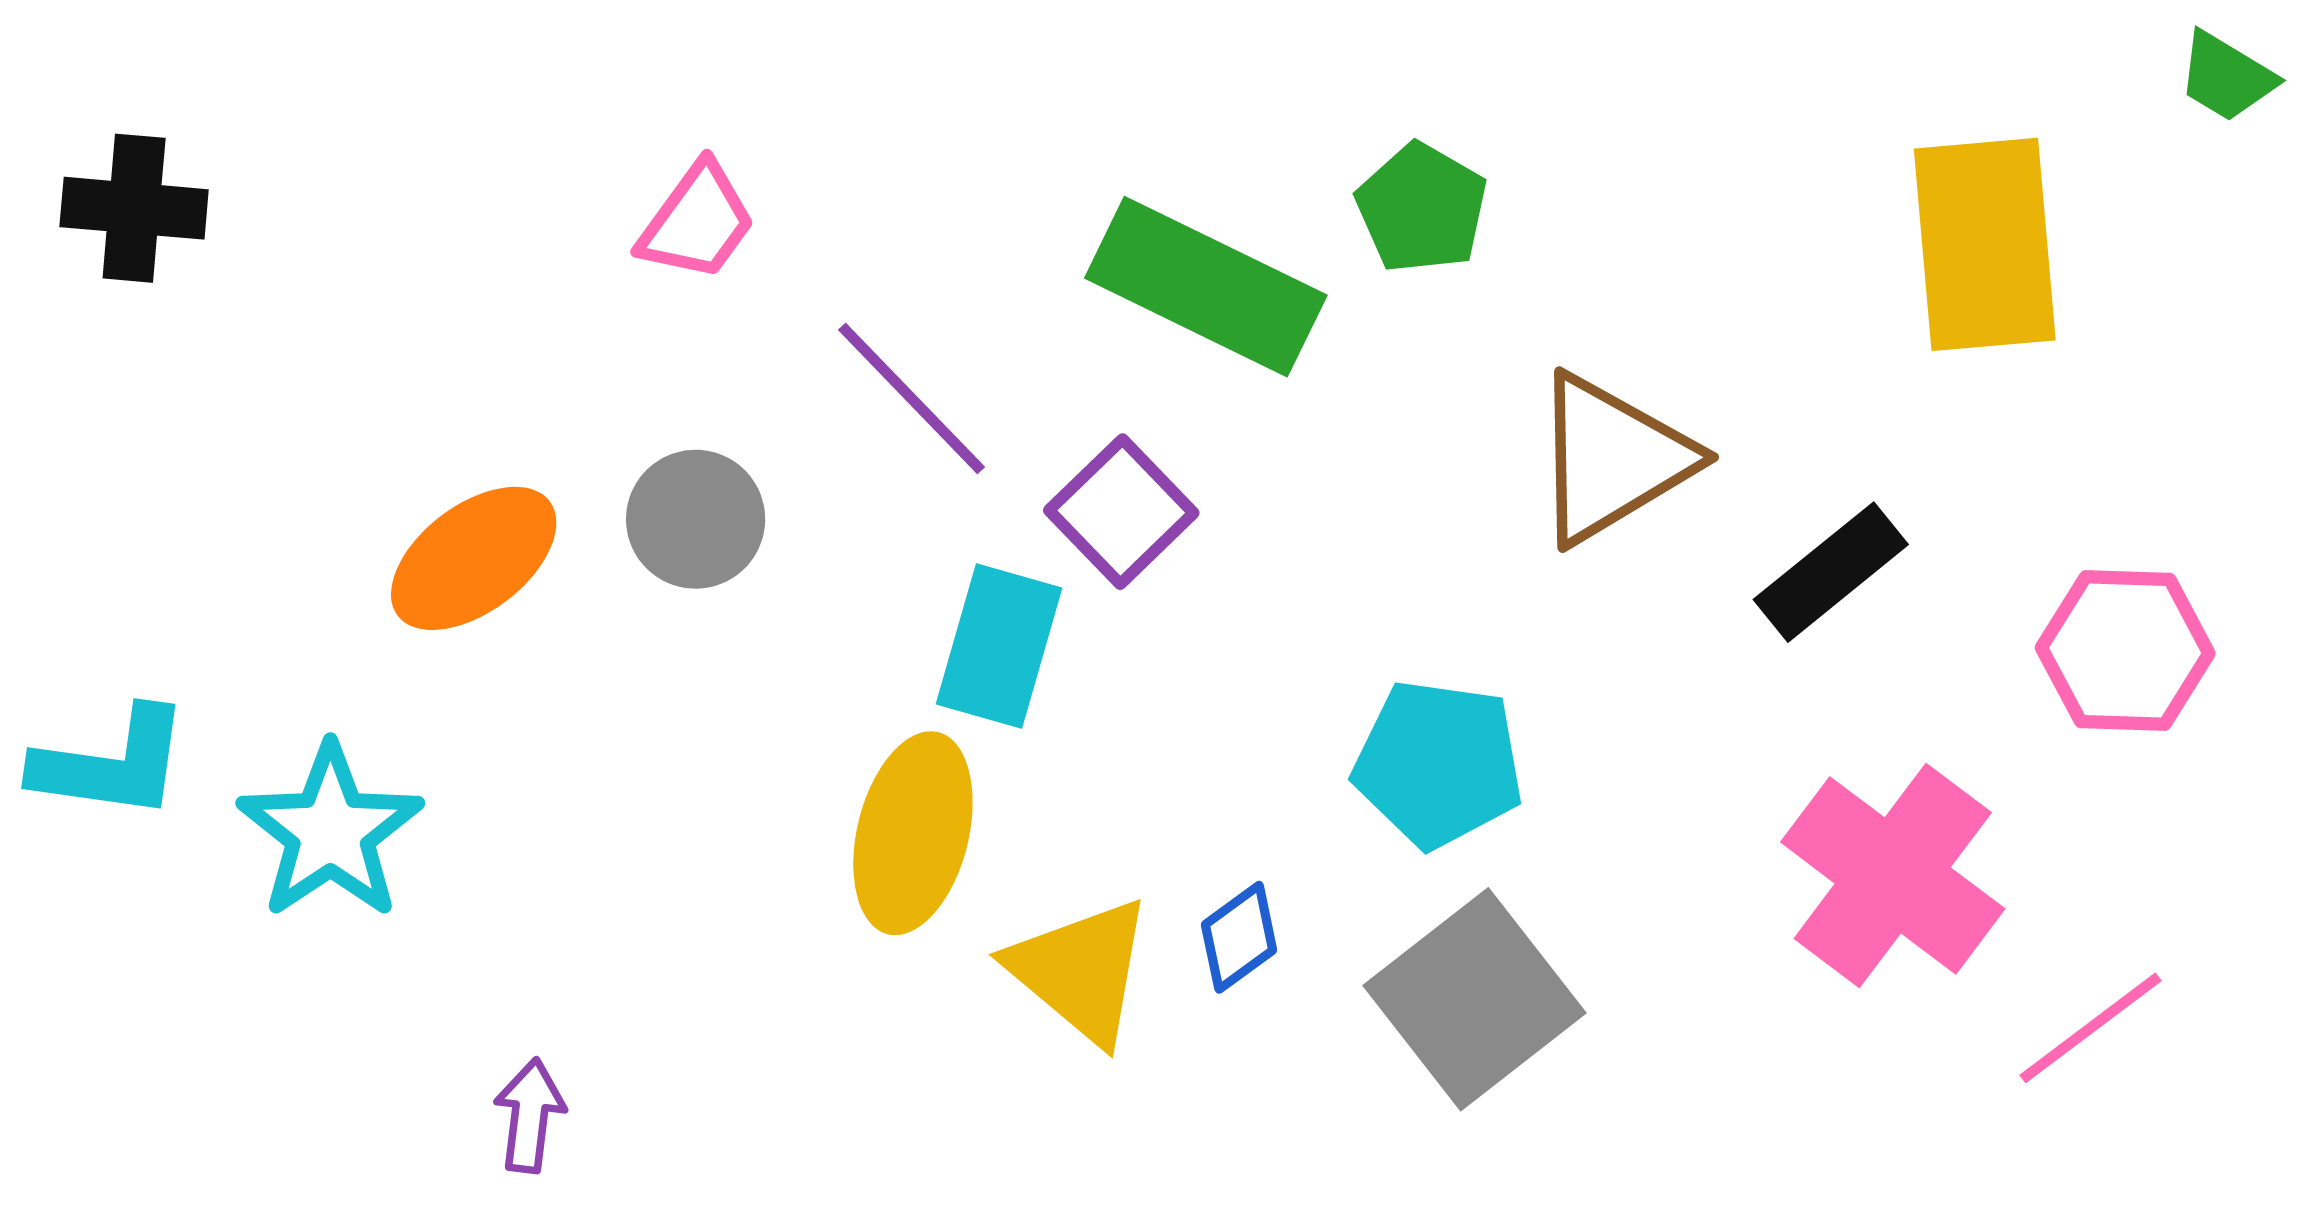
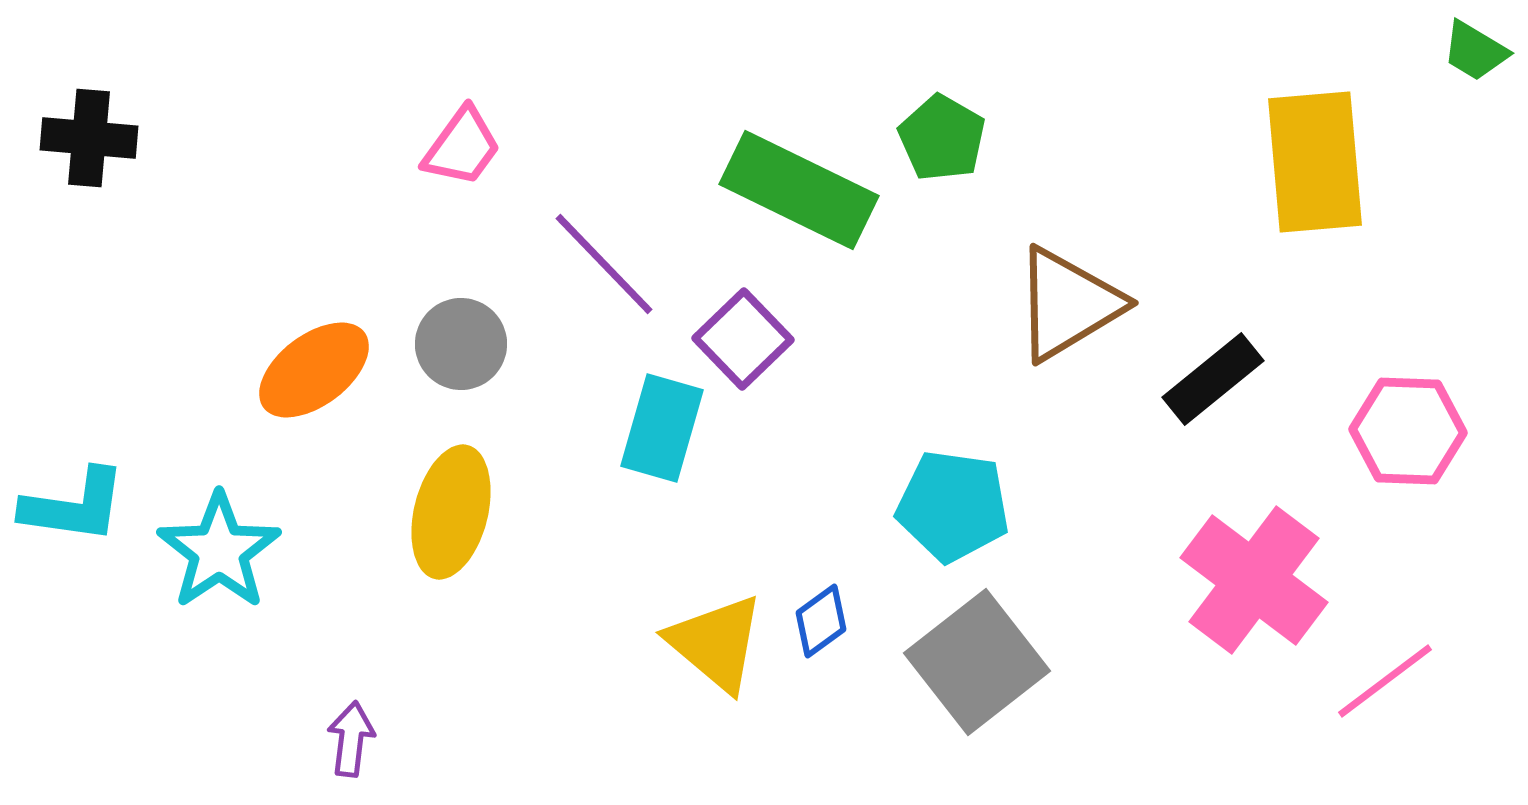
yellow ellipse: (913, 833) -> (451, 512), moved

